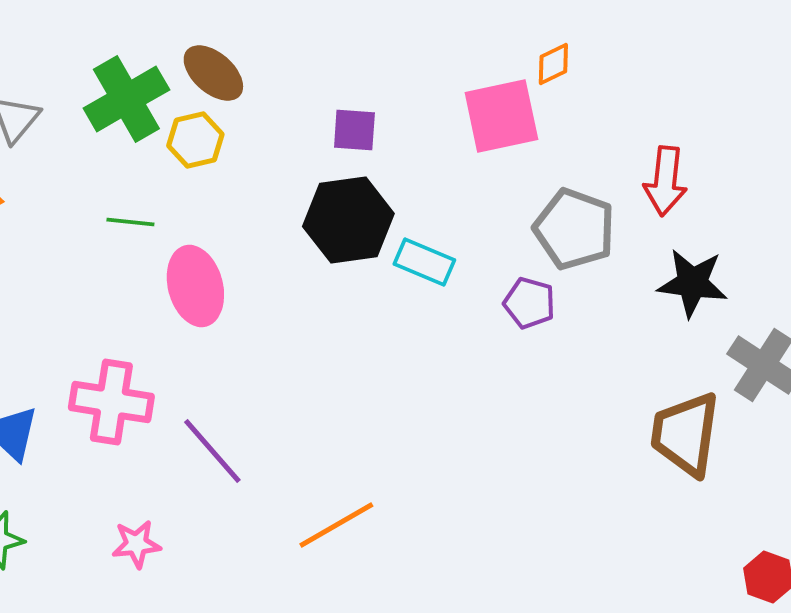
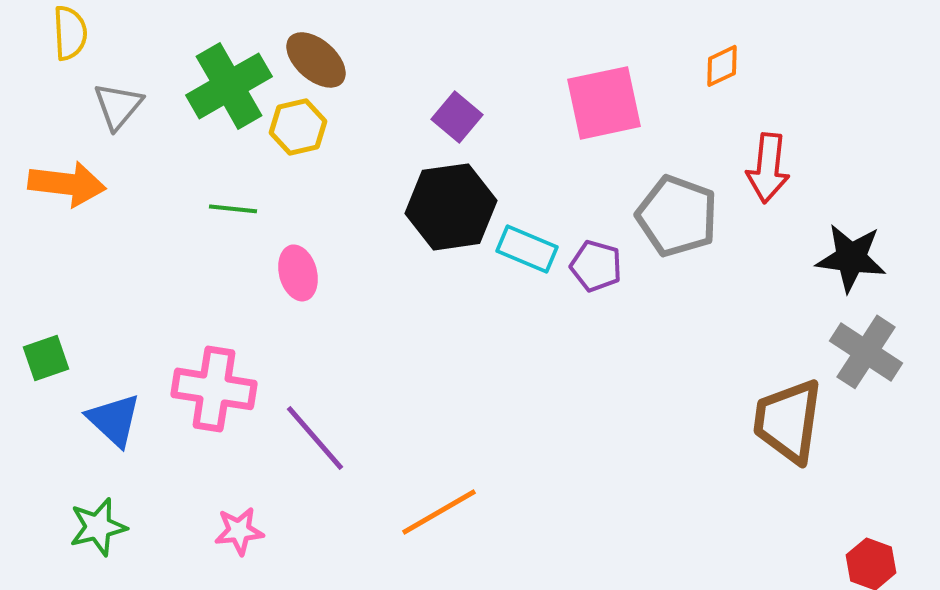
orange diamond: (553, 64) -> (722, 66), moved
purple square: (354, 130) -> (457, 117), turned 36
black star: (692, 283) -> (851, 258), moved
pink ellipse: (195, 286) -> (298, 273), size x0.7
purple pentagon: (529, 303) -> (596, 266), moved

